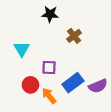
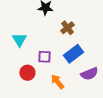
blue rectangle: (73, 83) -> (73, 54), moved
orange arrow: (49, 96) -> (57, 82), moved

